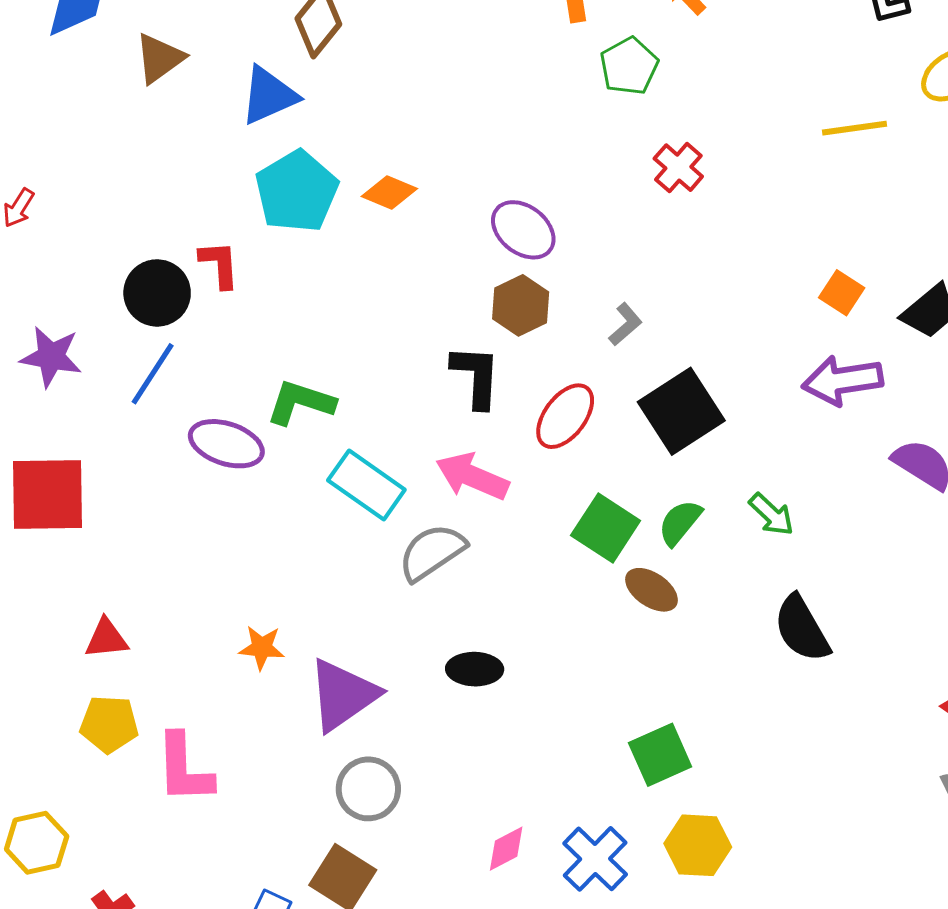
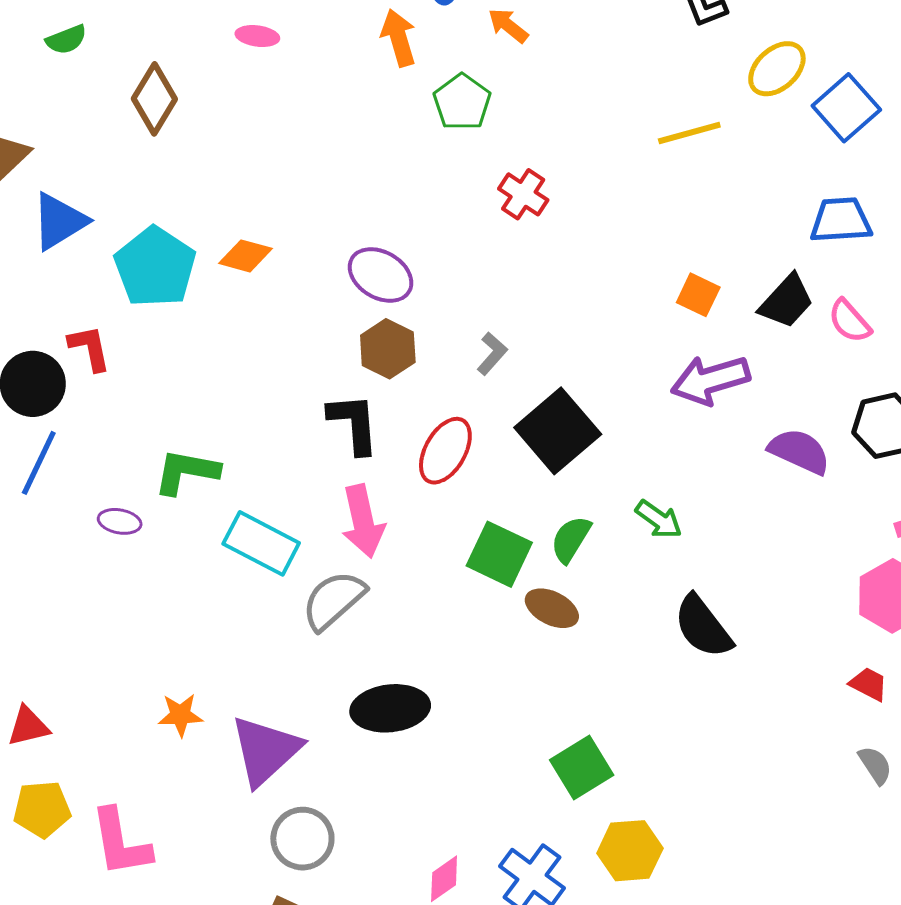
blue triangle: (269, 95) -> (59, 221), moved
purple ellipse: (226, 444) -> (120, 521), size x0.6
pink arrow: (472, 476) -> (363, 521), turned -118
black ellipse: (475, 669) -> (390, 708), size x1.4

